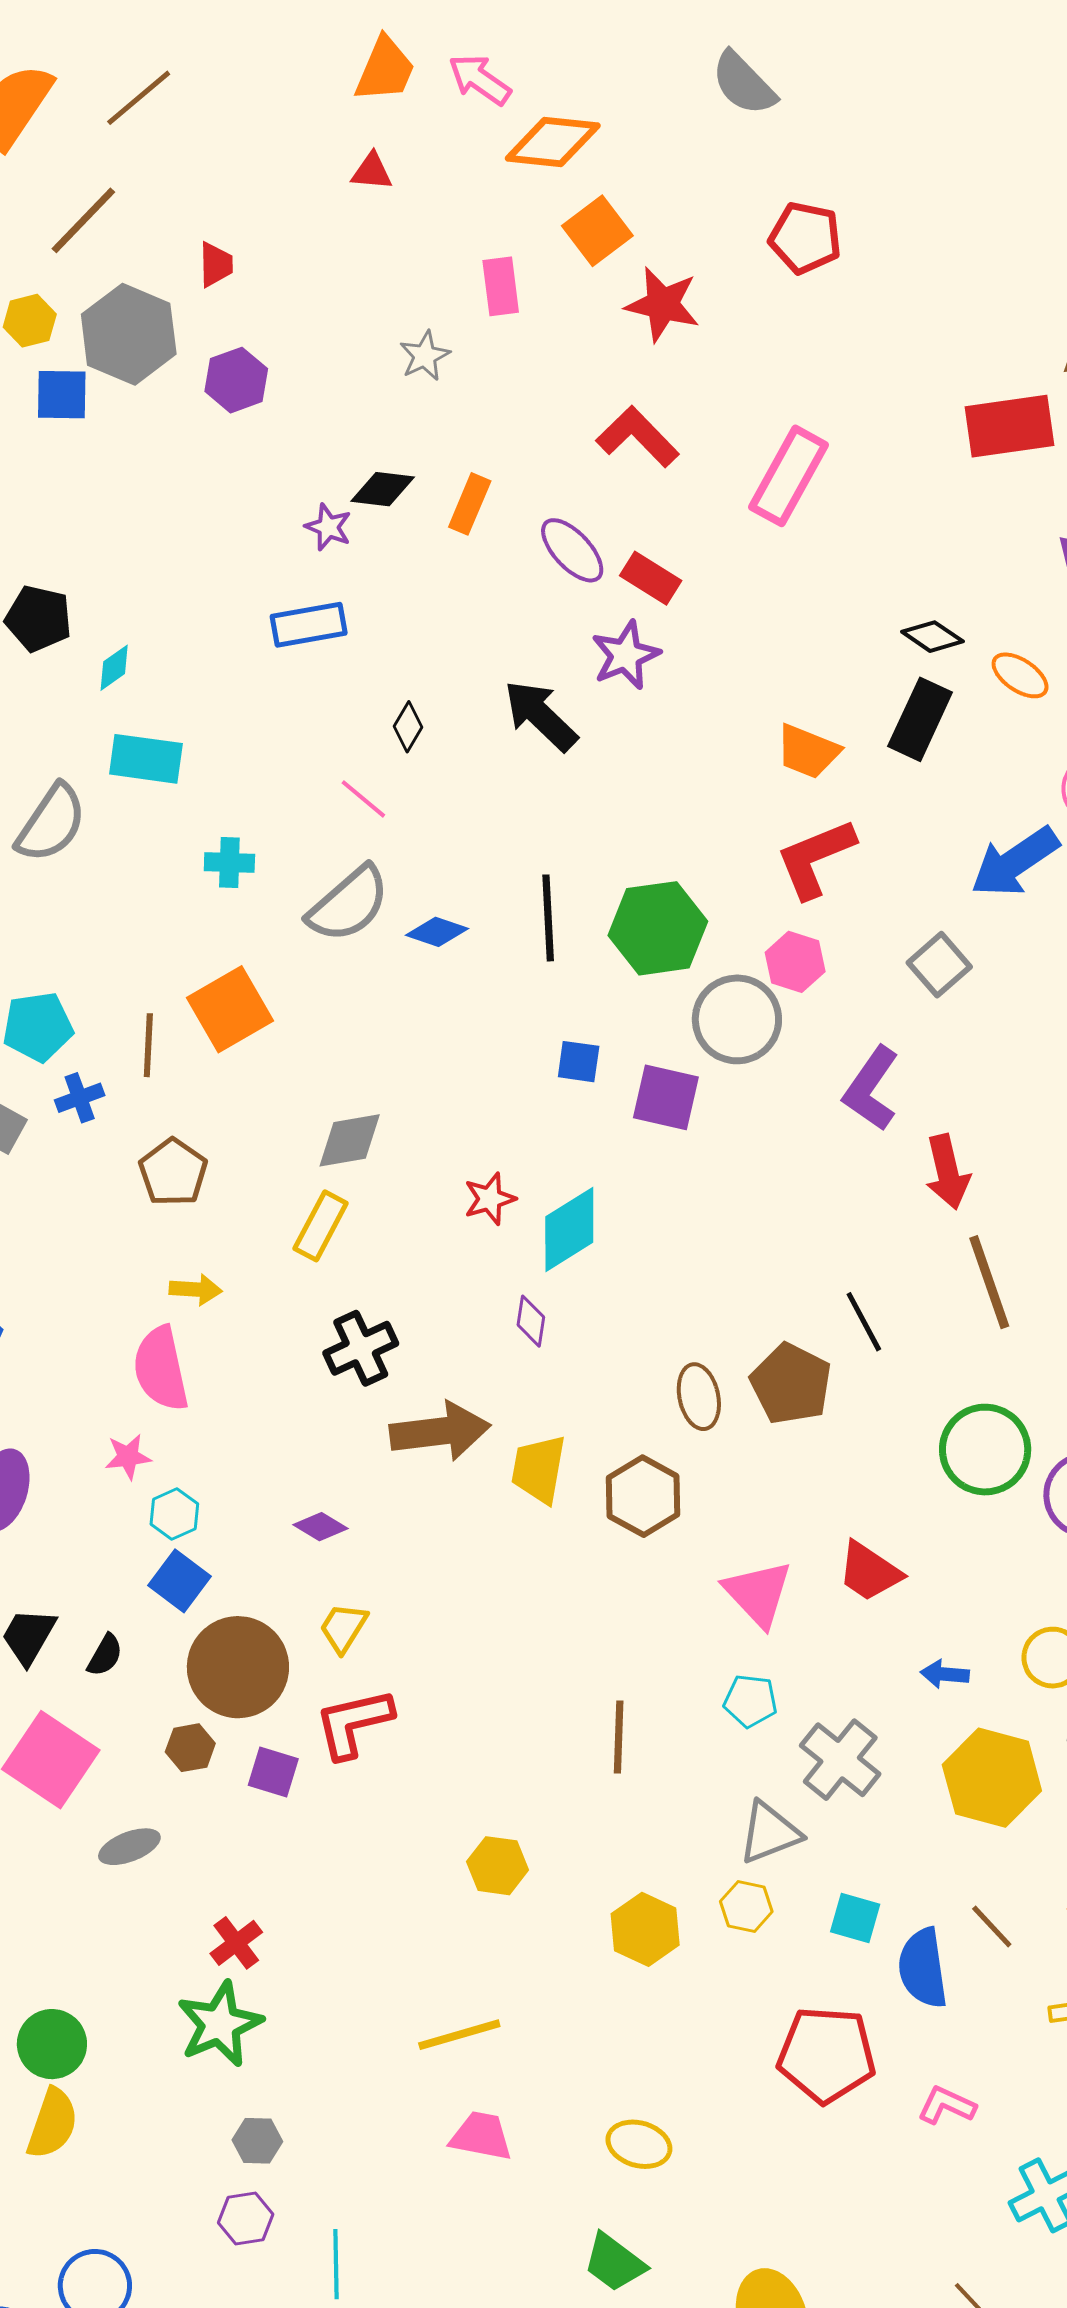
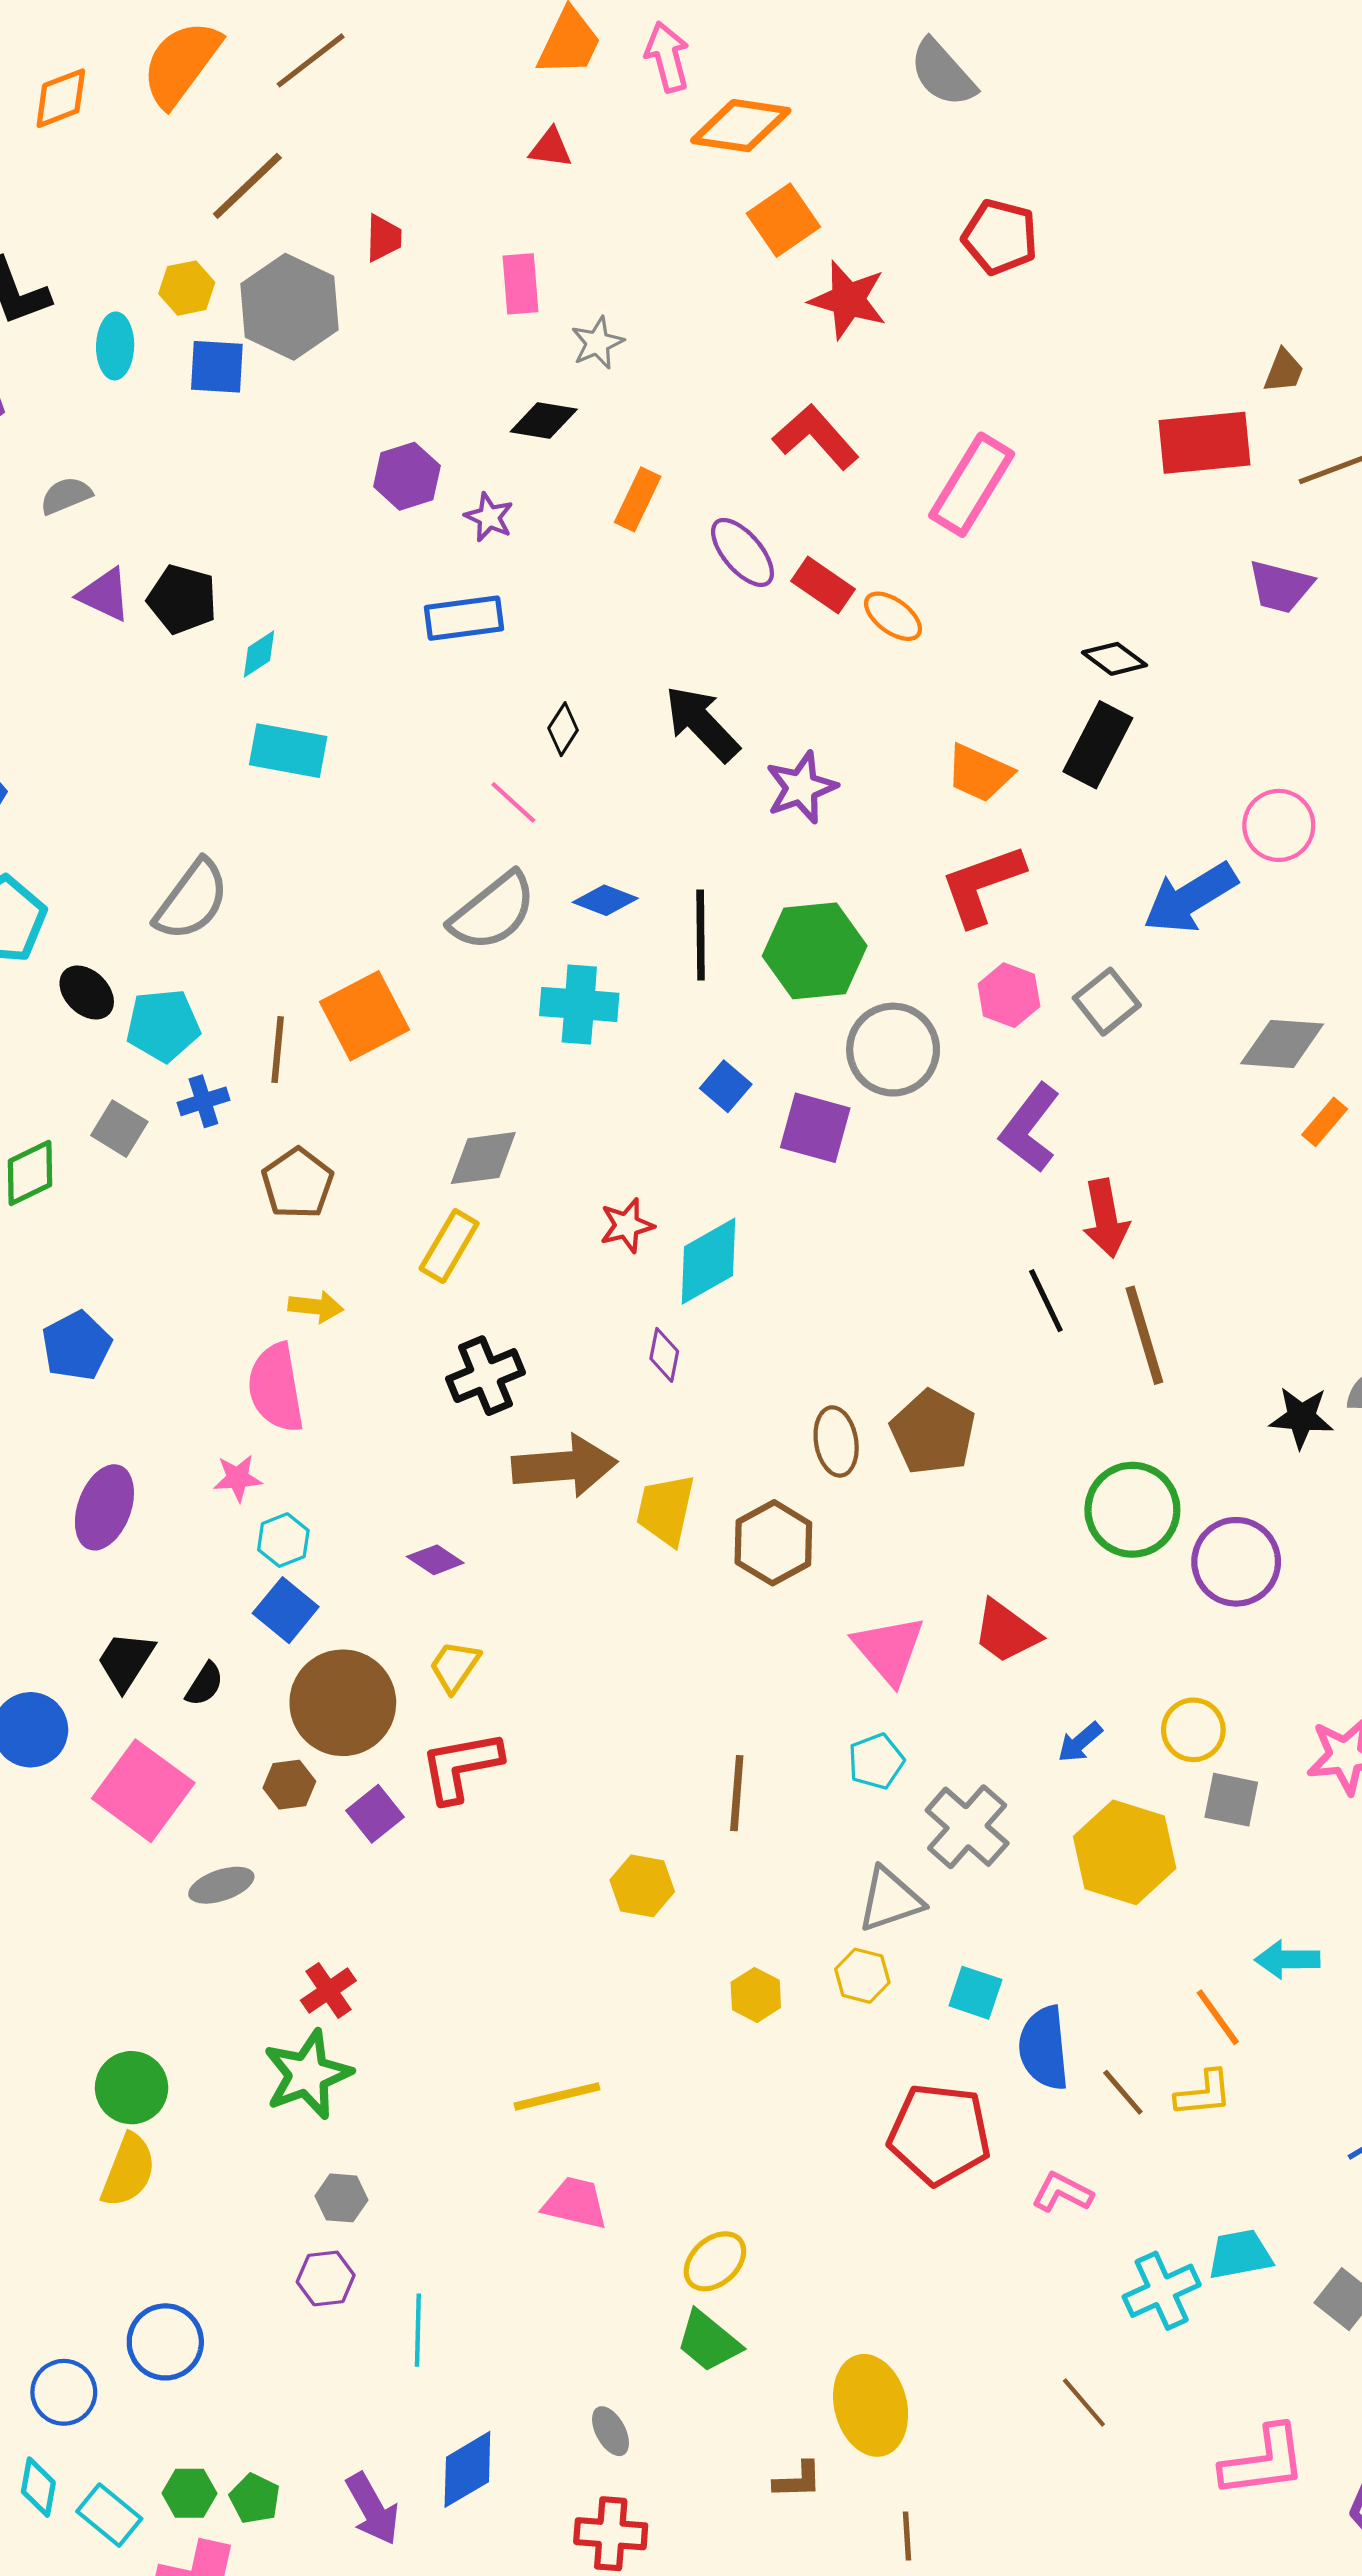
pink arrow: (480, 79) -> (667, 57), turned 38
pink rectangle: (501, 286) -> (520, 284), moved
purple hexagon: (236, 380) -> (407, 476), moved
black diamond: (383, 489) -> (544, 421), moved
purple star: (626, 655) -> (801, 787), moved
orange ellipse: (1020, 675) -> (893, 616), moved
gray semicircle: (51, 823) -> (192, 900), moved
cyan cross: (229, 863) -> (579, 1004), moved, size x1.5
blue diamond: (437, 932) -> (605, 900), moved
pink hexagon: (795, 962) -> (1009, 995), moved
blue square: (579, 1062) -> (726, 1086), turned 30
black line: (864, 1322) -> (1046, 1301), moved
blue arrow: (945, 1674) -> (1080, 1742), turned -48
cyan pentagon: (750, 1701) -> (876, 1761), turned -30
purple square: (273, 1772) -> (375, 1814), turned 32
yellow hexagon: (498, 1866) -> (642, 1886), moved
brown line: (992, 1927) -> (1123, 2092), moved
yellow hexagon: (645, 1929) -> (756, 1995), size x0.7
yellow ellipse: (639, 2144) -> (715, 2261), moved, turned -60

